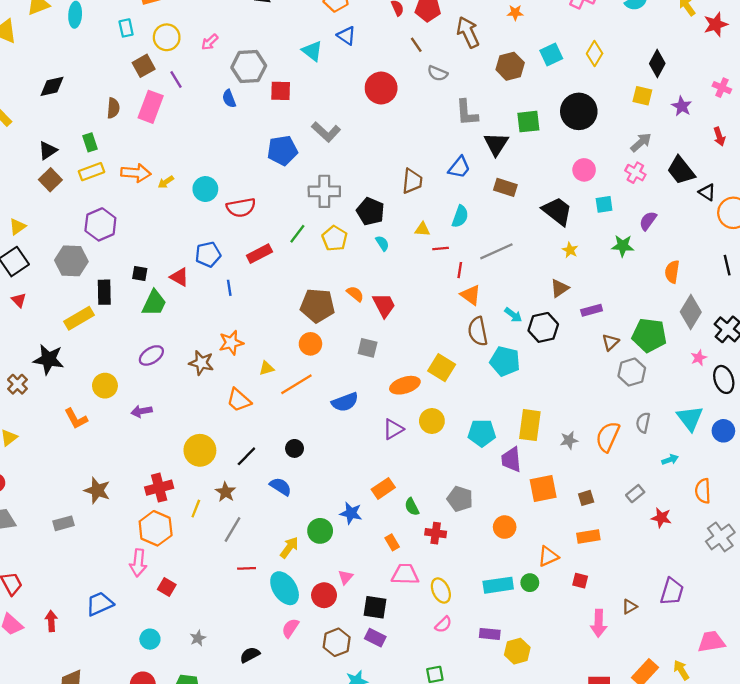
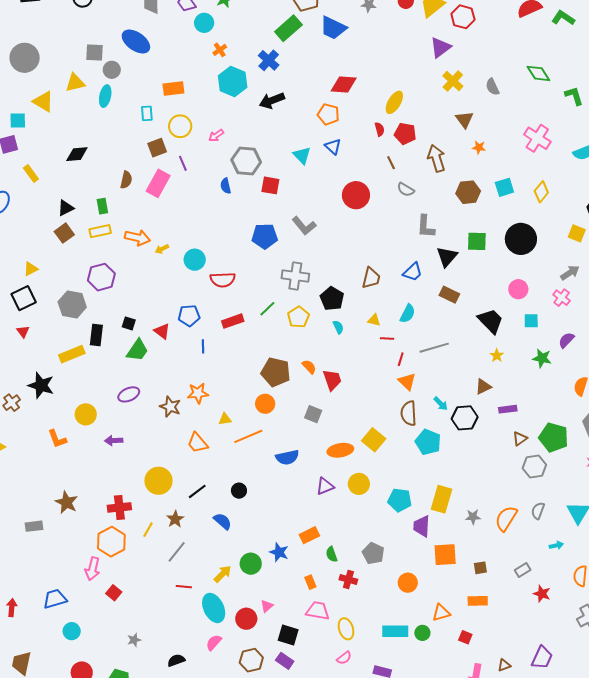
cyan circle: (150, 639) -> (72, 631), moved

